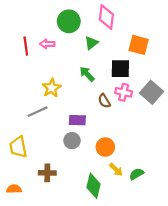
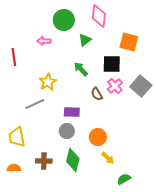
red line: (26, 46) -> (14, 57), moved
pink cross: (124, 92) -> (115, 86), turned 35
green semicircle: (136, 174) -> (124, 179), moved
green diamond: (93, 186) -> (73, 160), moved
orange semicircle: (14, 189) -> (14, 168), moved

